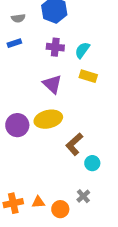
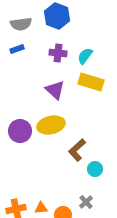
gray semicircle: (18, 18) -> (21, 24), size x1.5
yellow rectangle: (88, 76) -> (91, 82), size x1.4

